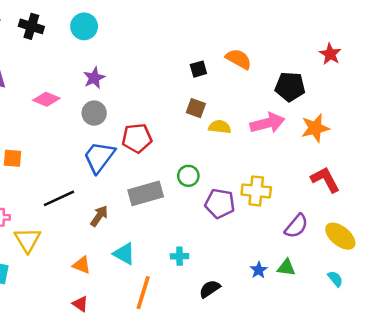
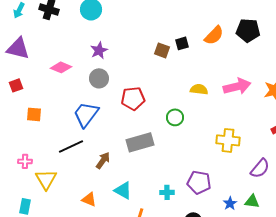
orange semicircle: (239, 59) -> (214, 35), turned 105
black pentagon: (290, 87) -> (248, 30), moved
brown square: (196, 108) -> (162, 50), moved
blue trapezoid: (99, 157) -> (86, 114), moved
green circle: (188, 176) -> (175, 117), moved
purple pentagon: (220, 203) -> (199, 182), moved

